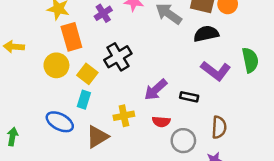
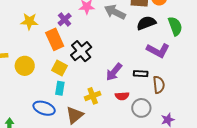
orange rectangle: (71, 37) -> (55, 39), moved
green semicircle: (250, 60) -> (175, 26), moved
yellow circle: (56, 65) -> (25, 66), moved
brown semicircle: (219, 127) -> (159, 85), moved

